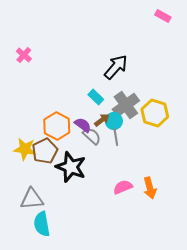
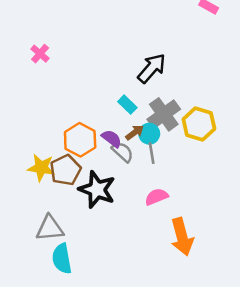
pink semicircle: (123, 187) -> (156, 197), moved
orange arrow: (150, 188) -> (182, 237), moved, size x1.4

